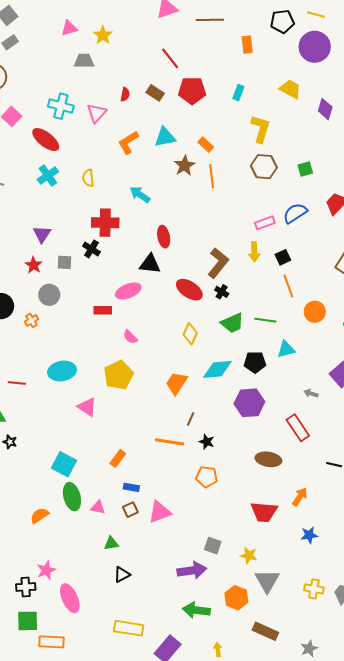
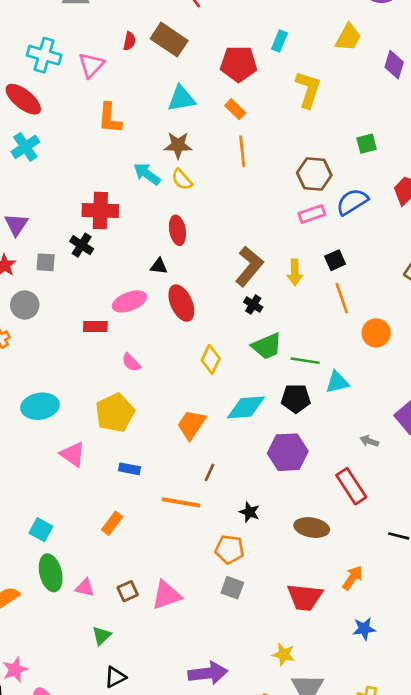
yellow trapezoid: (290, 89) -> (348, 37), turned 90
red pentagon: (192, 91) -> (239, 64), moved
brown rectangle: (155, 93) -> (169, 40), size x1.5
orange L-shape: (128, 142) -> (110, 118), moved, turned -55
brown star: (185, 166) -> (178, 145), moved, turned 30
brown hexagon: (264, 167) -> (314, 174), moved
yellow semicircle: (88, 178) -> (182, 179), moved, turned -36
yellow arrow: (254, 252) -> (295, 272), moved
black triangle: (150, 264) -> (159, 266), size x0.6
red ellipse: (189, 290) -> (181, 303), moved, turned 32
green line: (265, 320) -> (305, 361), moved
black star: (207, 442) -> (249, 512), moved
cyan square: (64, 464) -> (41, 530), size x0.7
blue rectangle: (131, 487) -> (129, 469), moved
green triangle: (111, 543) -> (102, 636), turned -35
gray square: (213, 546) -> (232, 588), moved

